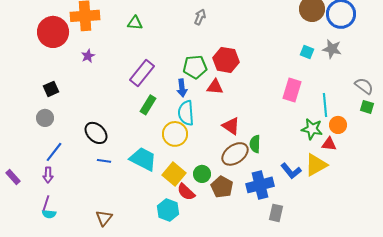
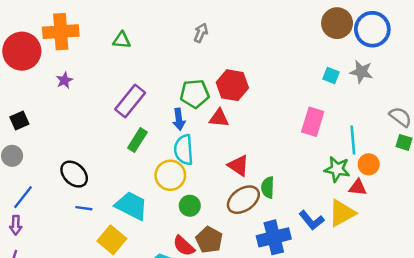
yellow square: (174, 174) -> (112, 240), moved
green circle: (202, 174) -> (190, 206), moved
brown pentagon: (222, 187) -> (209, 240), moved

